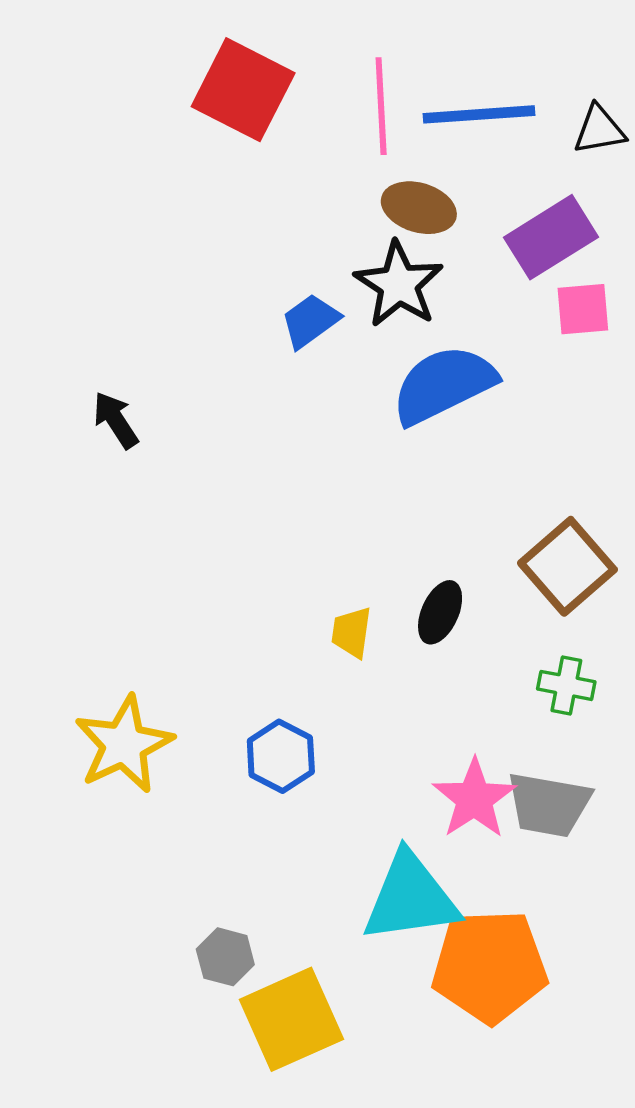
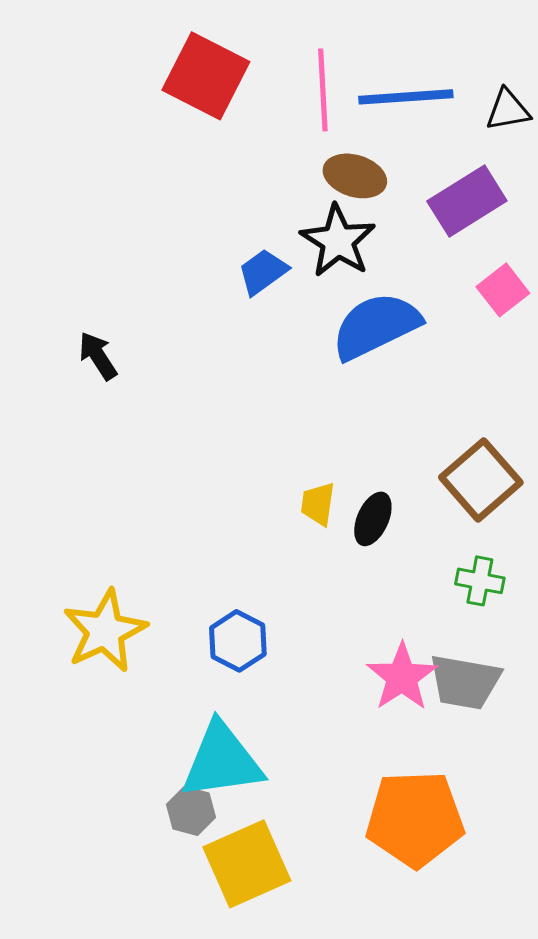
pink square: (583, 309) -> (503, 290), moved, turned -33
yellow trapezoid: (352, 632) -> (318, 504), moved
cyan triangle: (411, 898) -> (222, 761), moved

